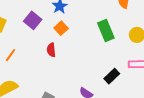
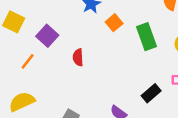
purple square: (33, 20) -> (47, 36), moved
orange square: (61, 28) -> (114, 23), moved

